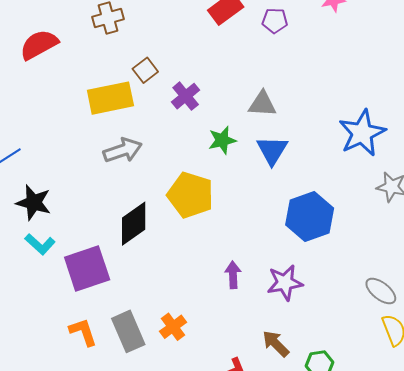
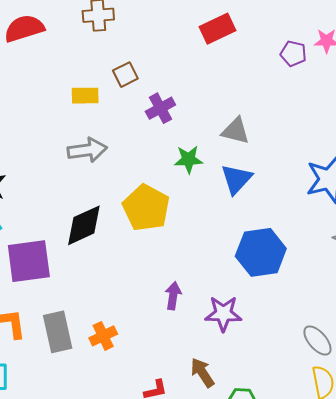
purple pentagon: (275, 21) -> (293, 54), moved
yellow rectangle: (110, 98) -> (85, 96), size x0.6

